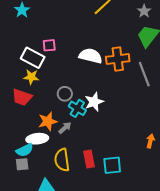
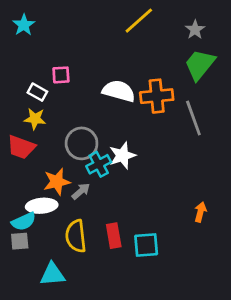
white rectangle: (33, 58) -> (37, 92), size x0.6
gray circle: (65, 94) -> (82, 143), size x1.5
cyan cross: (77, 108) -> (99, 164), turned 30

